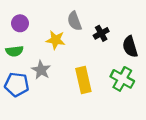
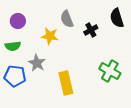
black semicircle: (130, 47) -> (117, 18), moved
yellow rectangle: (83, 80) -> (66, 83), moved

